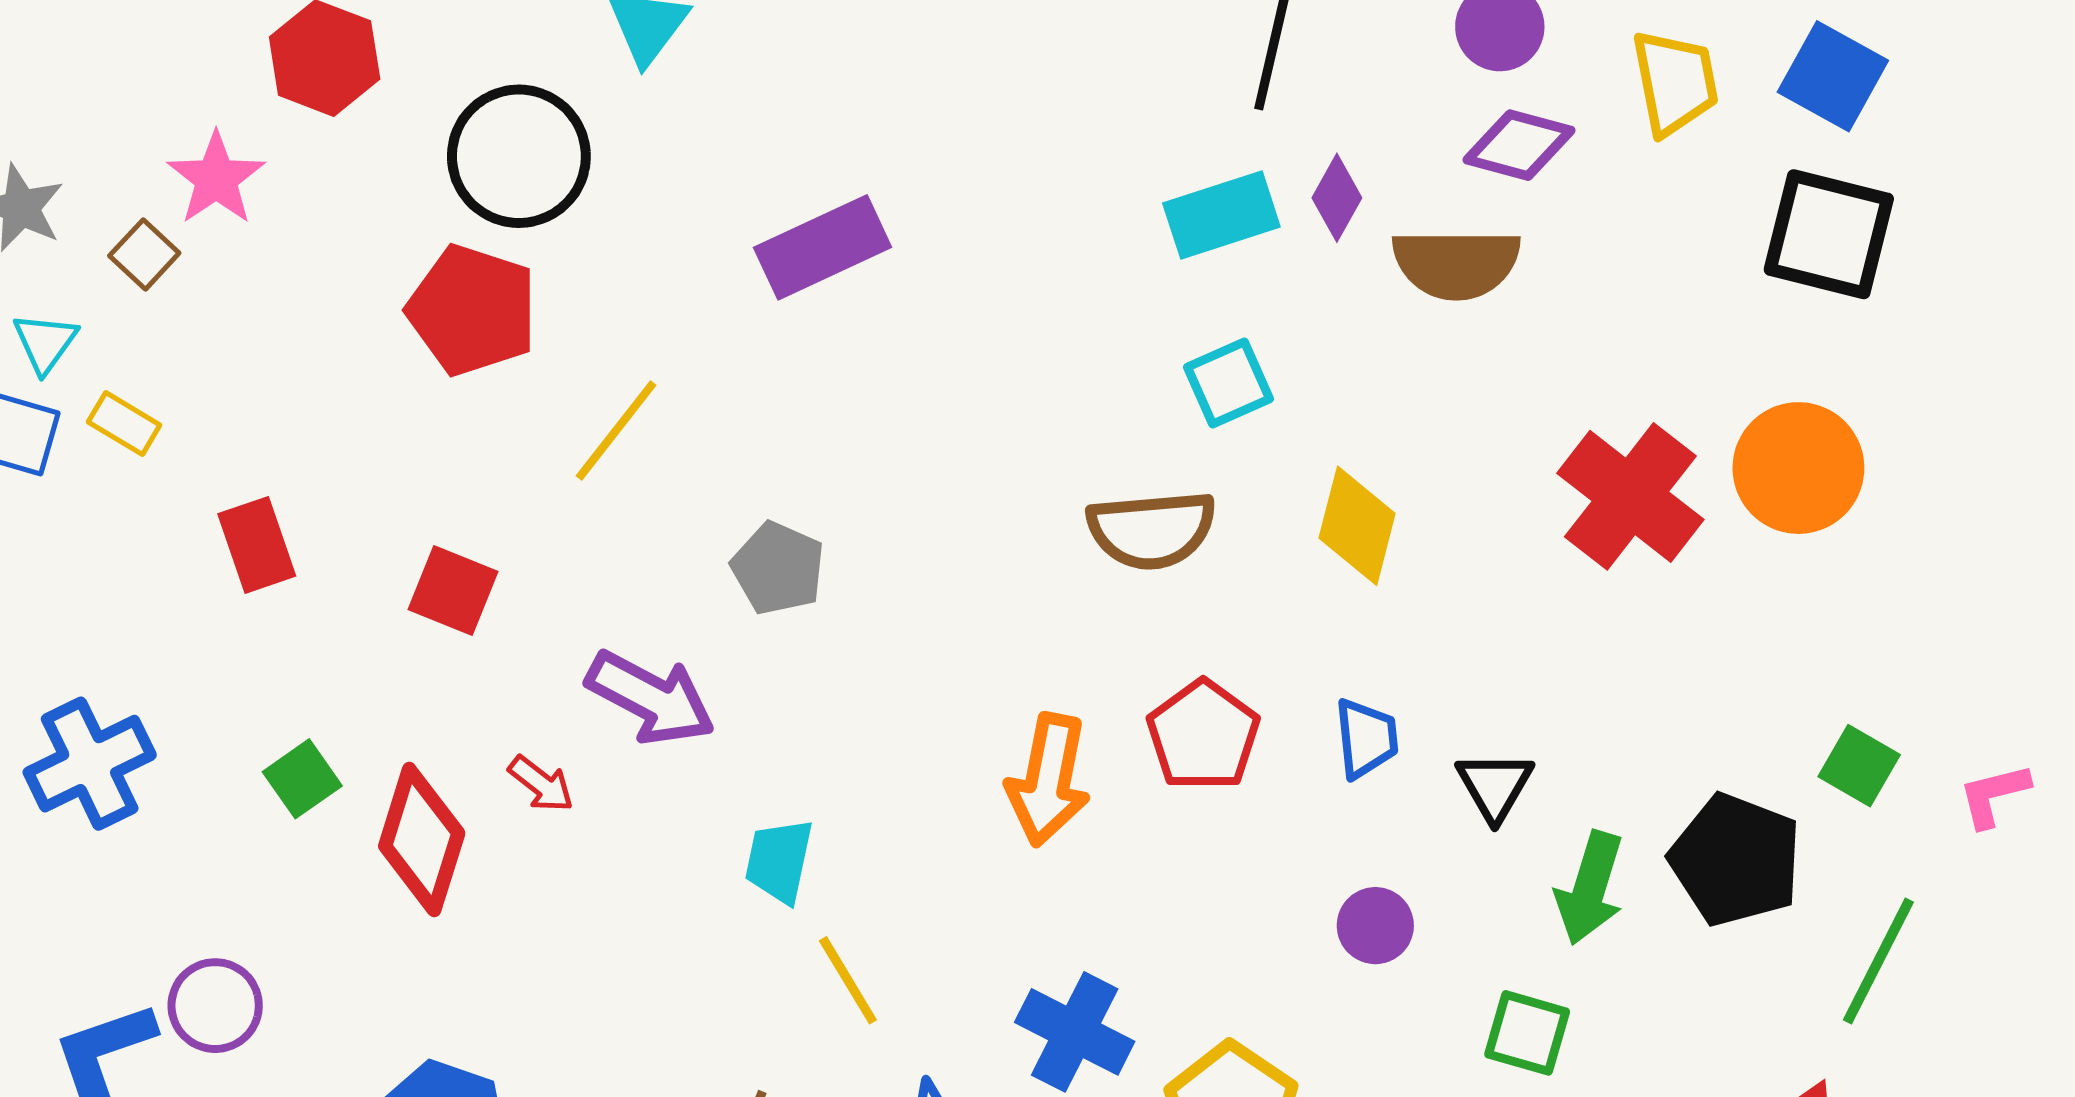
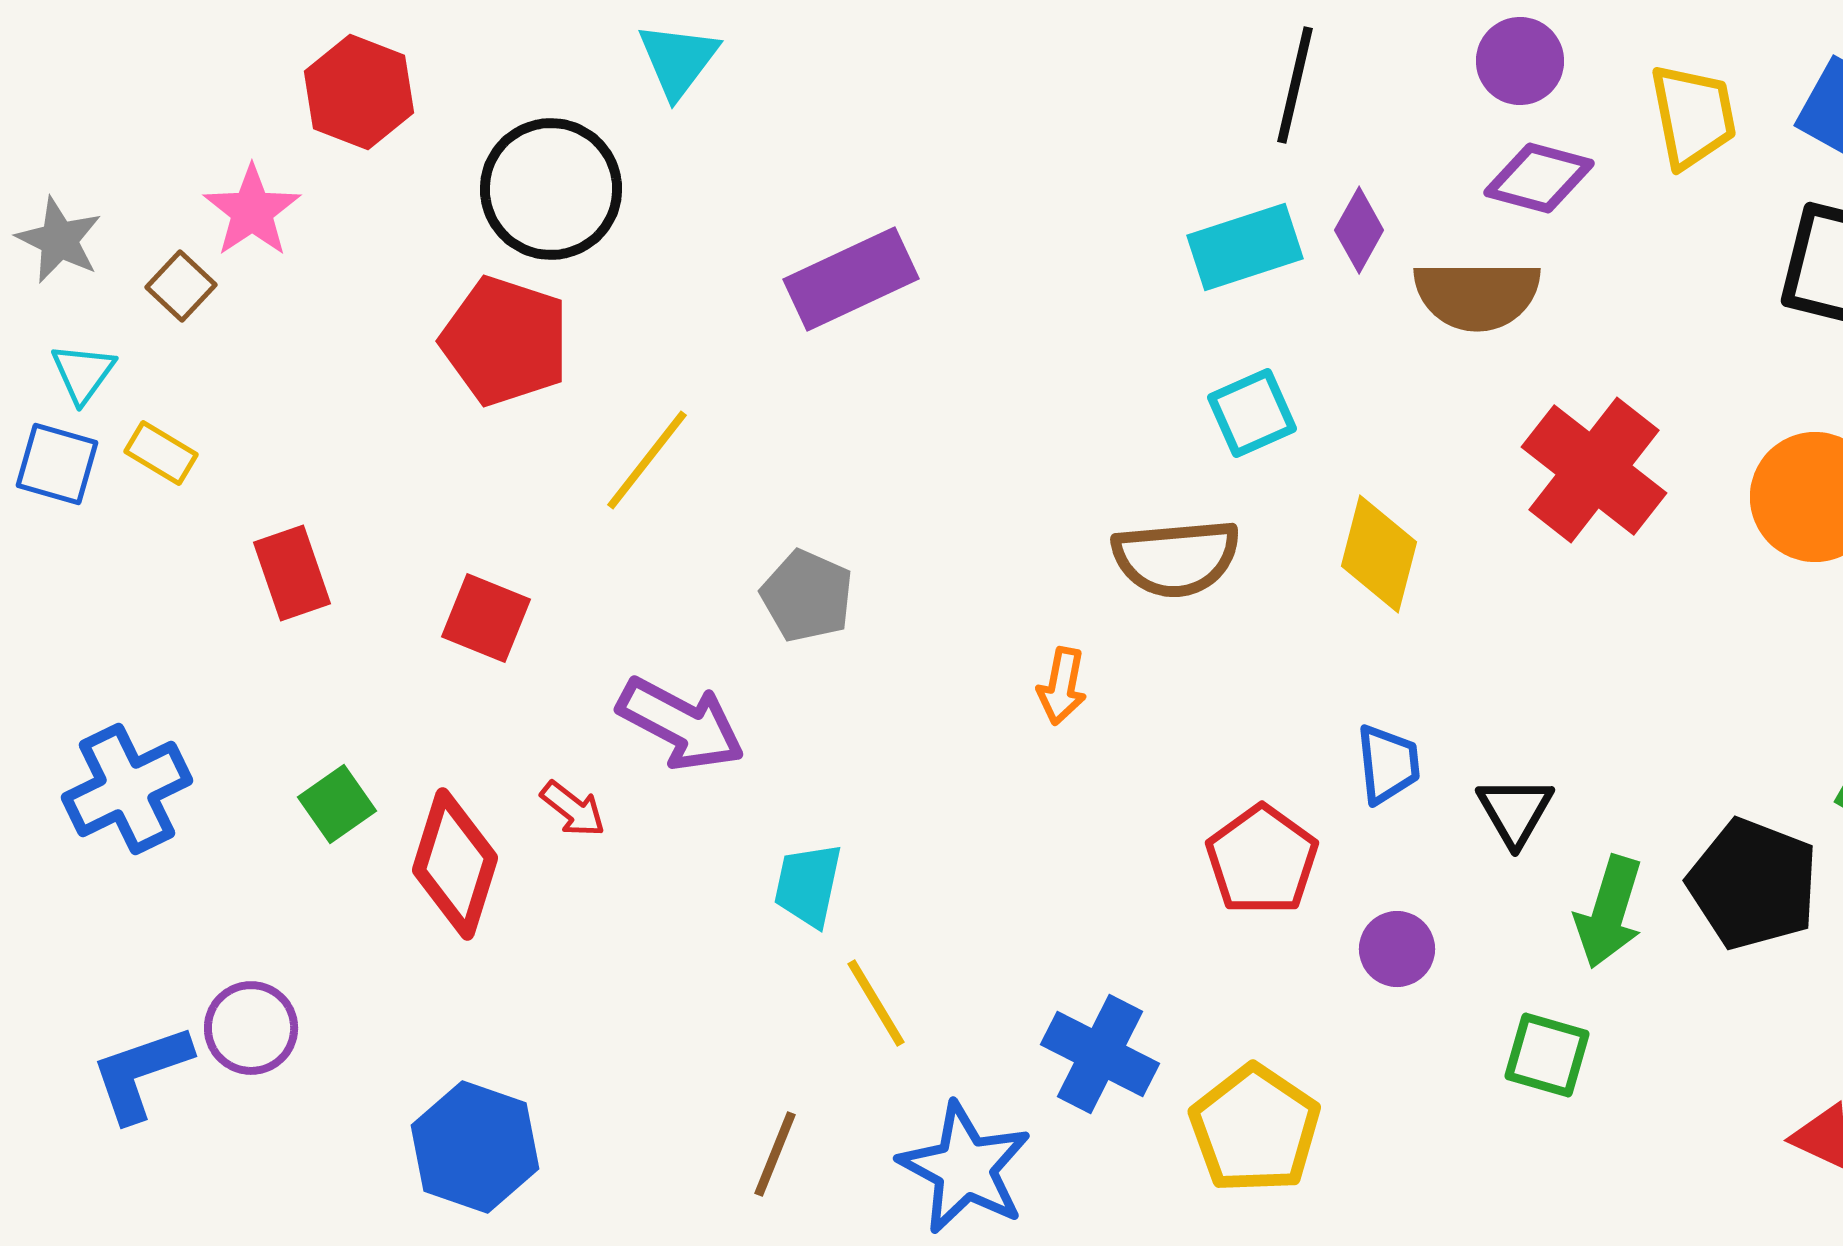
red cross: (1630, 496) -> (1594, 470), moved
red pentagon: (1203, 735) -> (1262, 860), moved
orange arrow: (1048, 780) -> (1062, 686), moved, size x0.6

